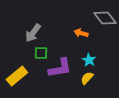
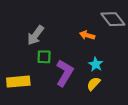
purple L-shape: (60, 68) -> (65, 73), turned -50
yellow rectangle: (17, 76) -> (18, 82), turned 35

